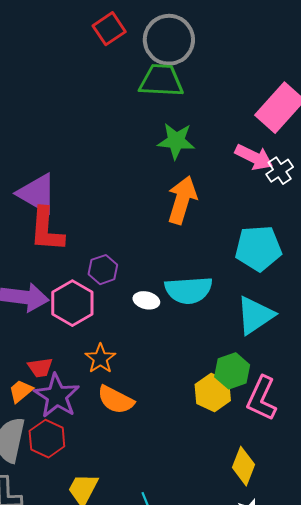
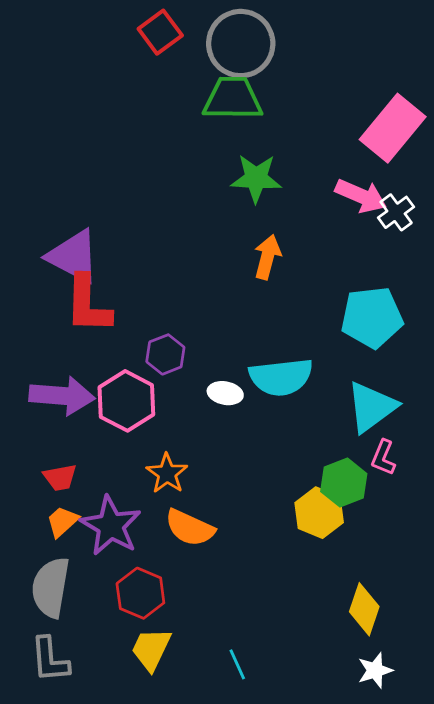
orange arrow: (182, 200) -> (267, 257), size x0.7
red trapezoid: (40, 368) -> (60, 477), moved
pink L-shape: (262, 398) -> (383, 457), moved, size x0.6
red hexagon: (47, 439) -> (140, 593), moved

